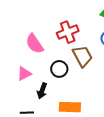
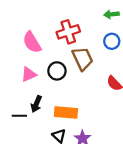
pink triangle: (24, 74) -> (29, 74), moved
black arrow: (42, 91) -> (36, 104), moved

